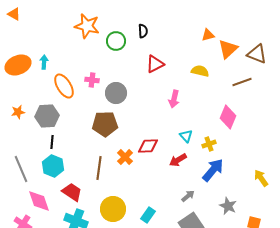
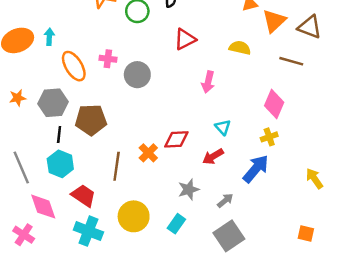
brown line: (242, 82) -> (291, 61), turned 36
brown pentagon: (105, 124) -> (91, 120), moved
yellow cross: (209, 144) -> (269, 137), moved
gray star: (228, 206) -> (189, 189), moved, turned 30

